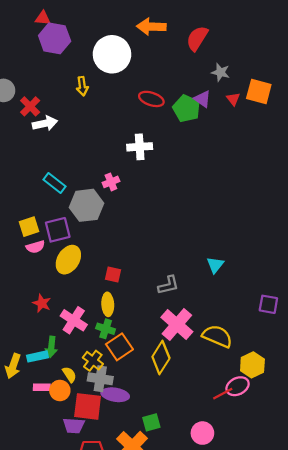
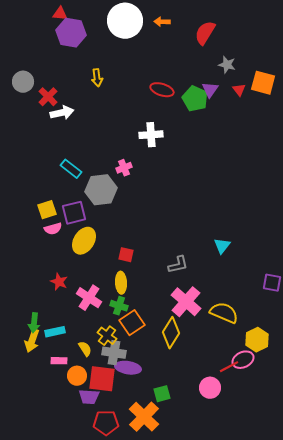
orange arrow: (151, 27) -> (162, 22), size x0.6
white circle: (112, 54) -> (125, 21), moved
purple triangle: (202, 99) -> (210, 90), turned 30
green arrow: (51, 347) -> (34, 323), moved
orange circle: (60, 390) -> (77, 376), moved
pink circle: (202, 433) -> (210, 388), moved

